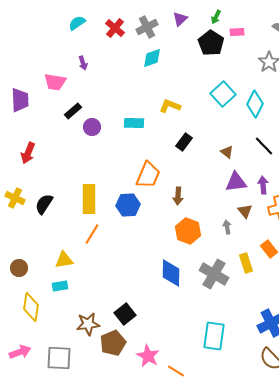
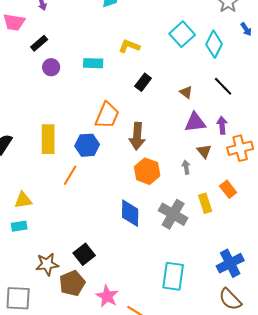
black rectangle: (73, 111) -> (39, 43), moved
brown arrow: (178, 196) -> (137, 136), size x1.5
orange line: (92, 234) -> (70, 175), moved

